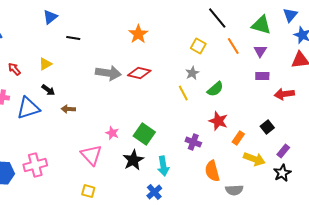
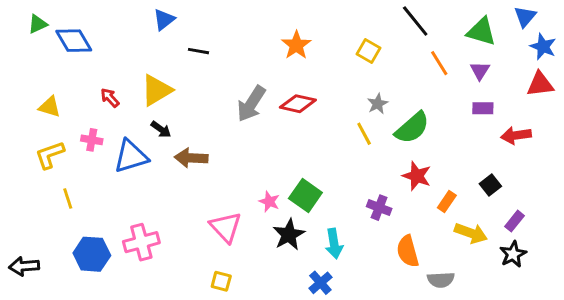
yellow square: (198, 46) -> (369, 51), moved
yellow triangle: (45, 64) -> (156, 90), size x1.6
gray arrow: (108, 73) -> (251, 104), turned 115
green semicircle: (215, 89) -> (412, 128), size x1.4
brown arrow: (68, 109) -> (191, 158), size x1.5
pink star: (112, 133) -> (269, 202), moved

